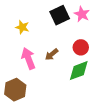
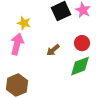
pink arrow: (28, 58) -> (17, 44), moved, turned 35

